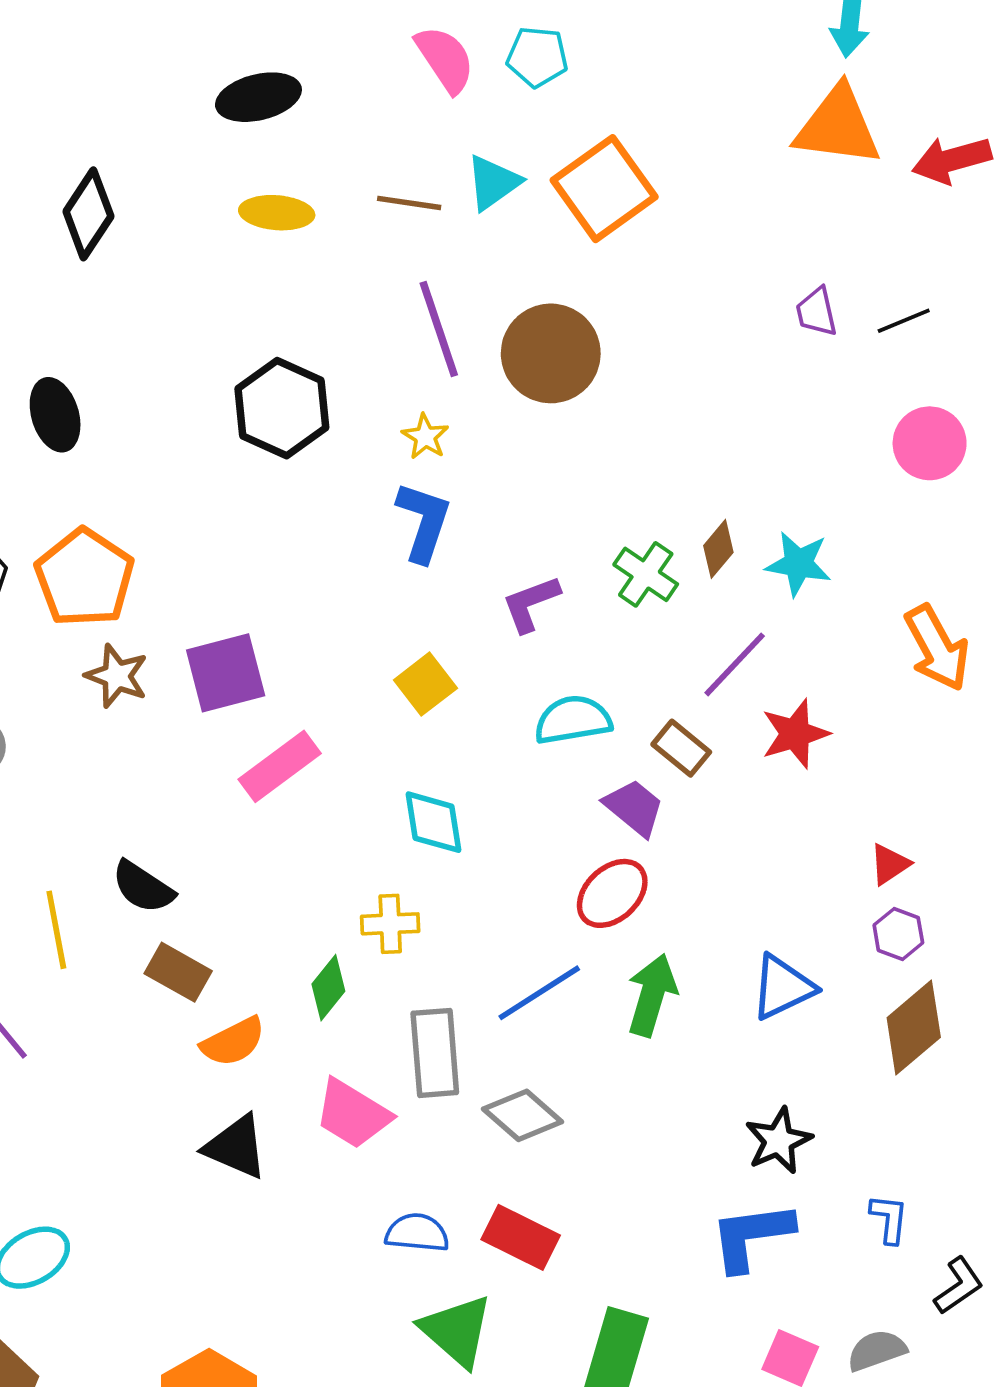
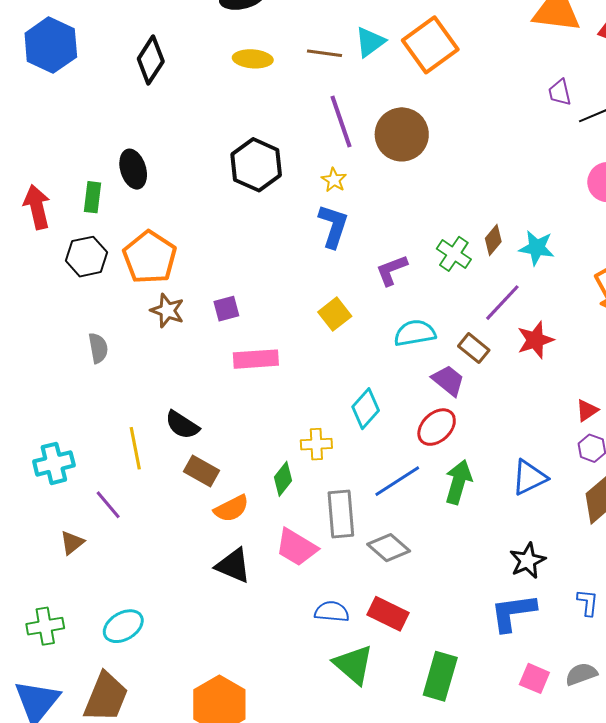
purple trapezoid: (817, 312) -> (560, 92), moved
purple square: (226, 673) -> (226, 309), size x0.6
pink rectangle: (280, 766) -> (256, 359), turned 33
cyan diamond: (434, 822) -> (366, 409), moved, turned 51

